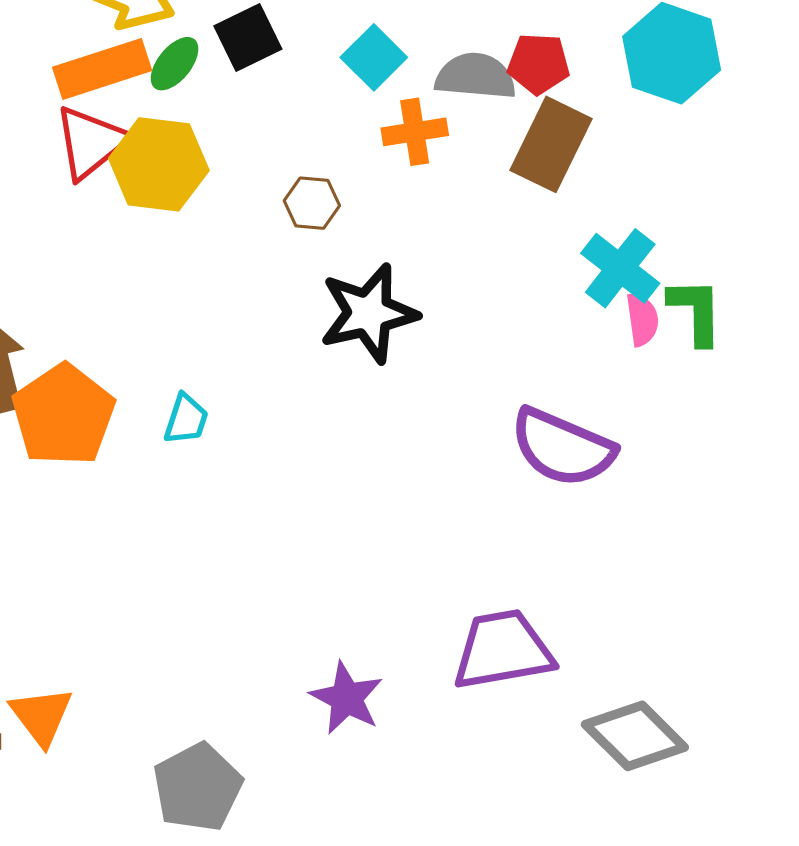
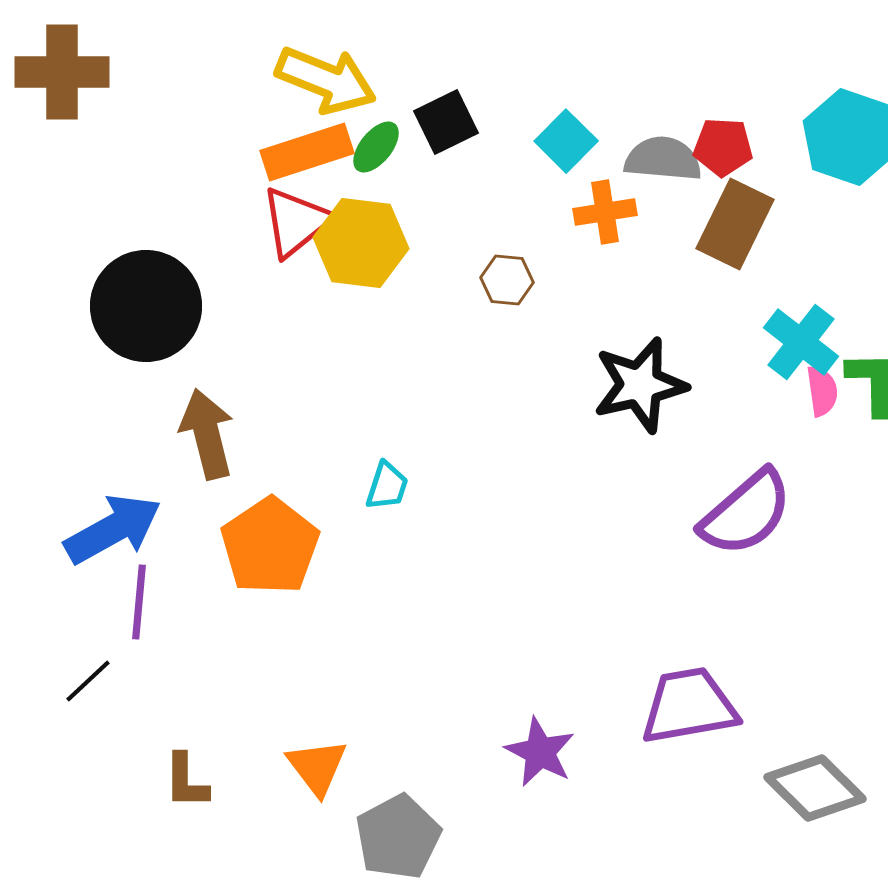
black star: (369, 313) -> (640, 385), moved
orange pentagon: (63, 415) -> (270, 546), moved
purple semicircle: (563, 448) -> (746, 513), turned -64
orange triangle: (41, 716) -> (317, 767), moved

